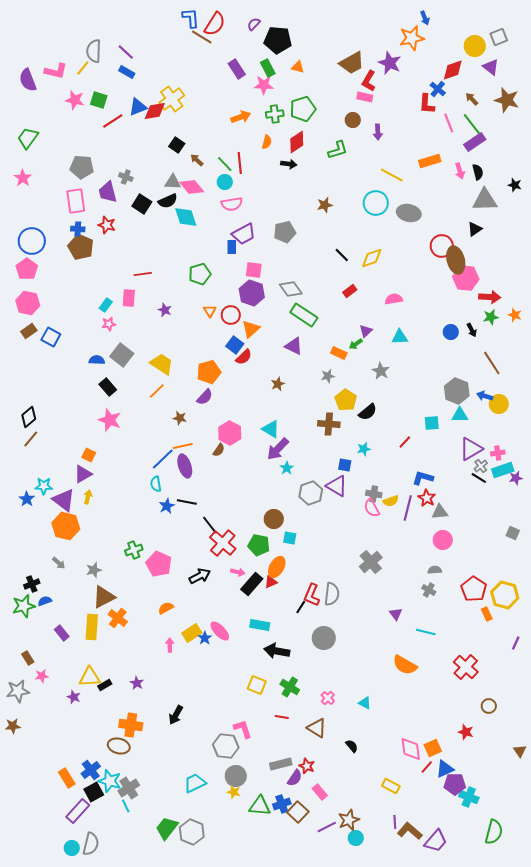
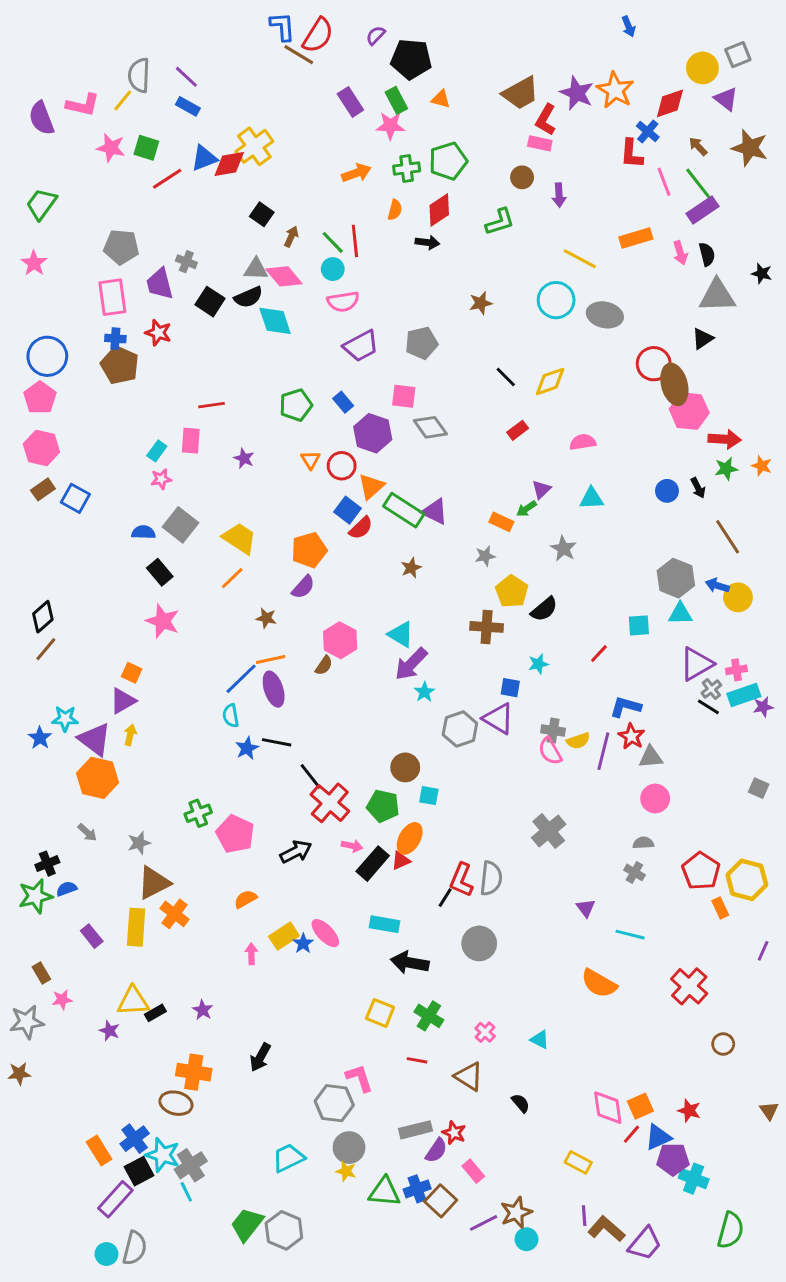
orange star: (412, 38) -> (615, 90), moved, turned -30
brown arrow: (197, 160) -> (291, 237), turned 72
blue rectangle: (232, 247) -> (343, 402), moved, turned -40
pink square: (254, 270) -> (404, 396), moved
green rectangle: (304, 315) -> (404, 510), moved
red star: (466, 732) -> (689, 1111), moved

